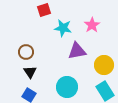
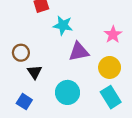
pink star: (92, 25) -> (113, 35), moved
black triangle: (30, 72) -> (35, 72), moved

